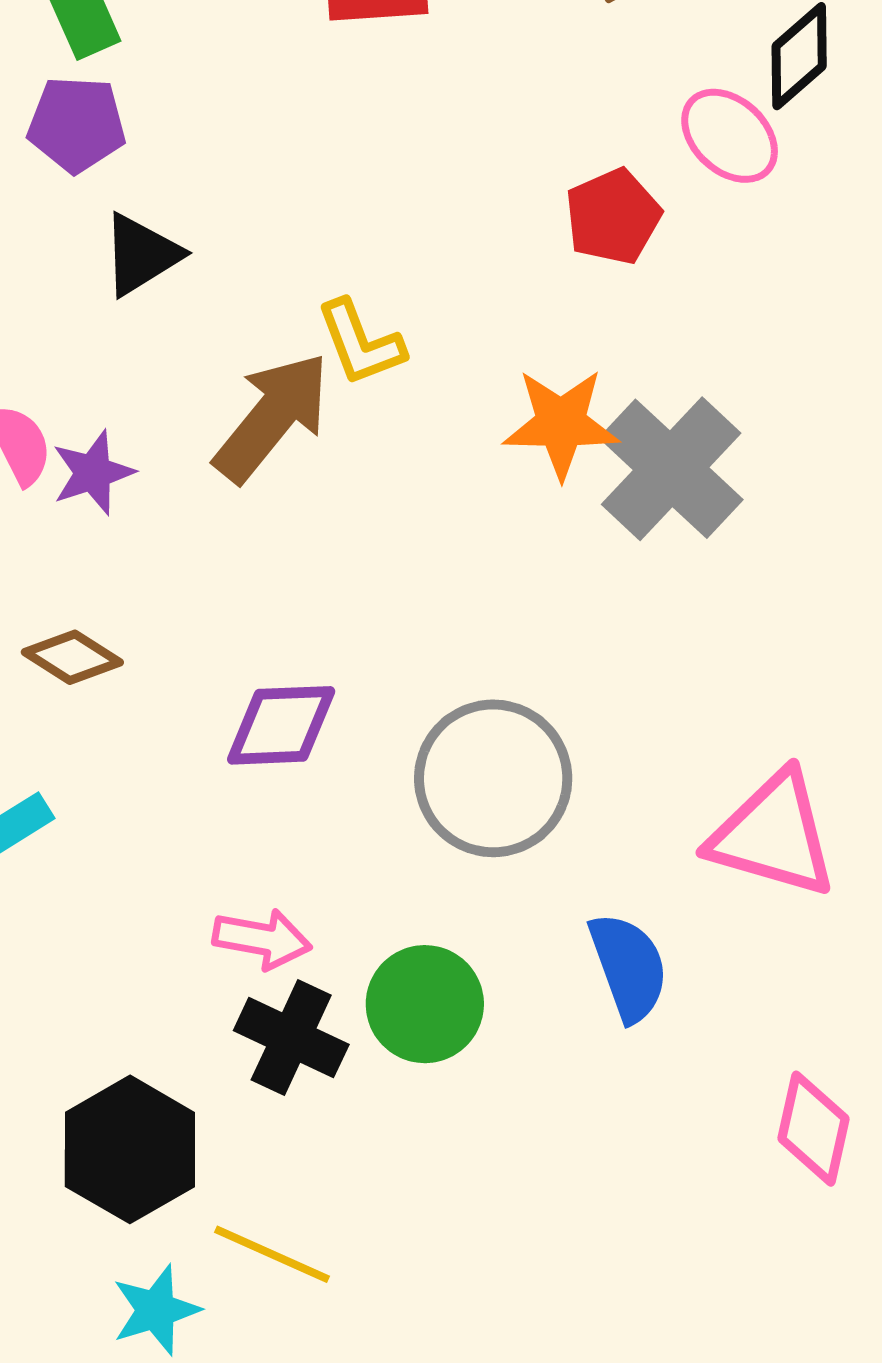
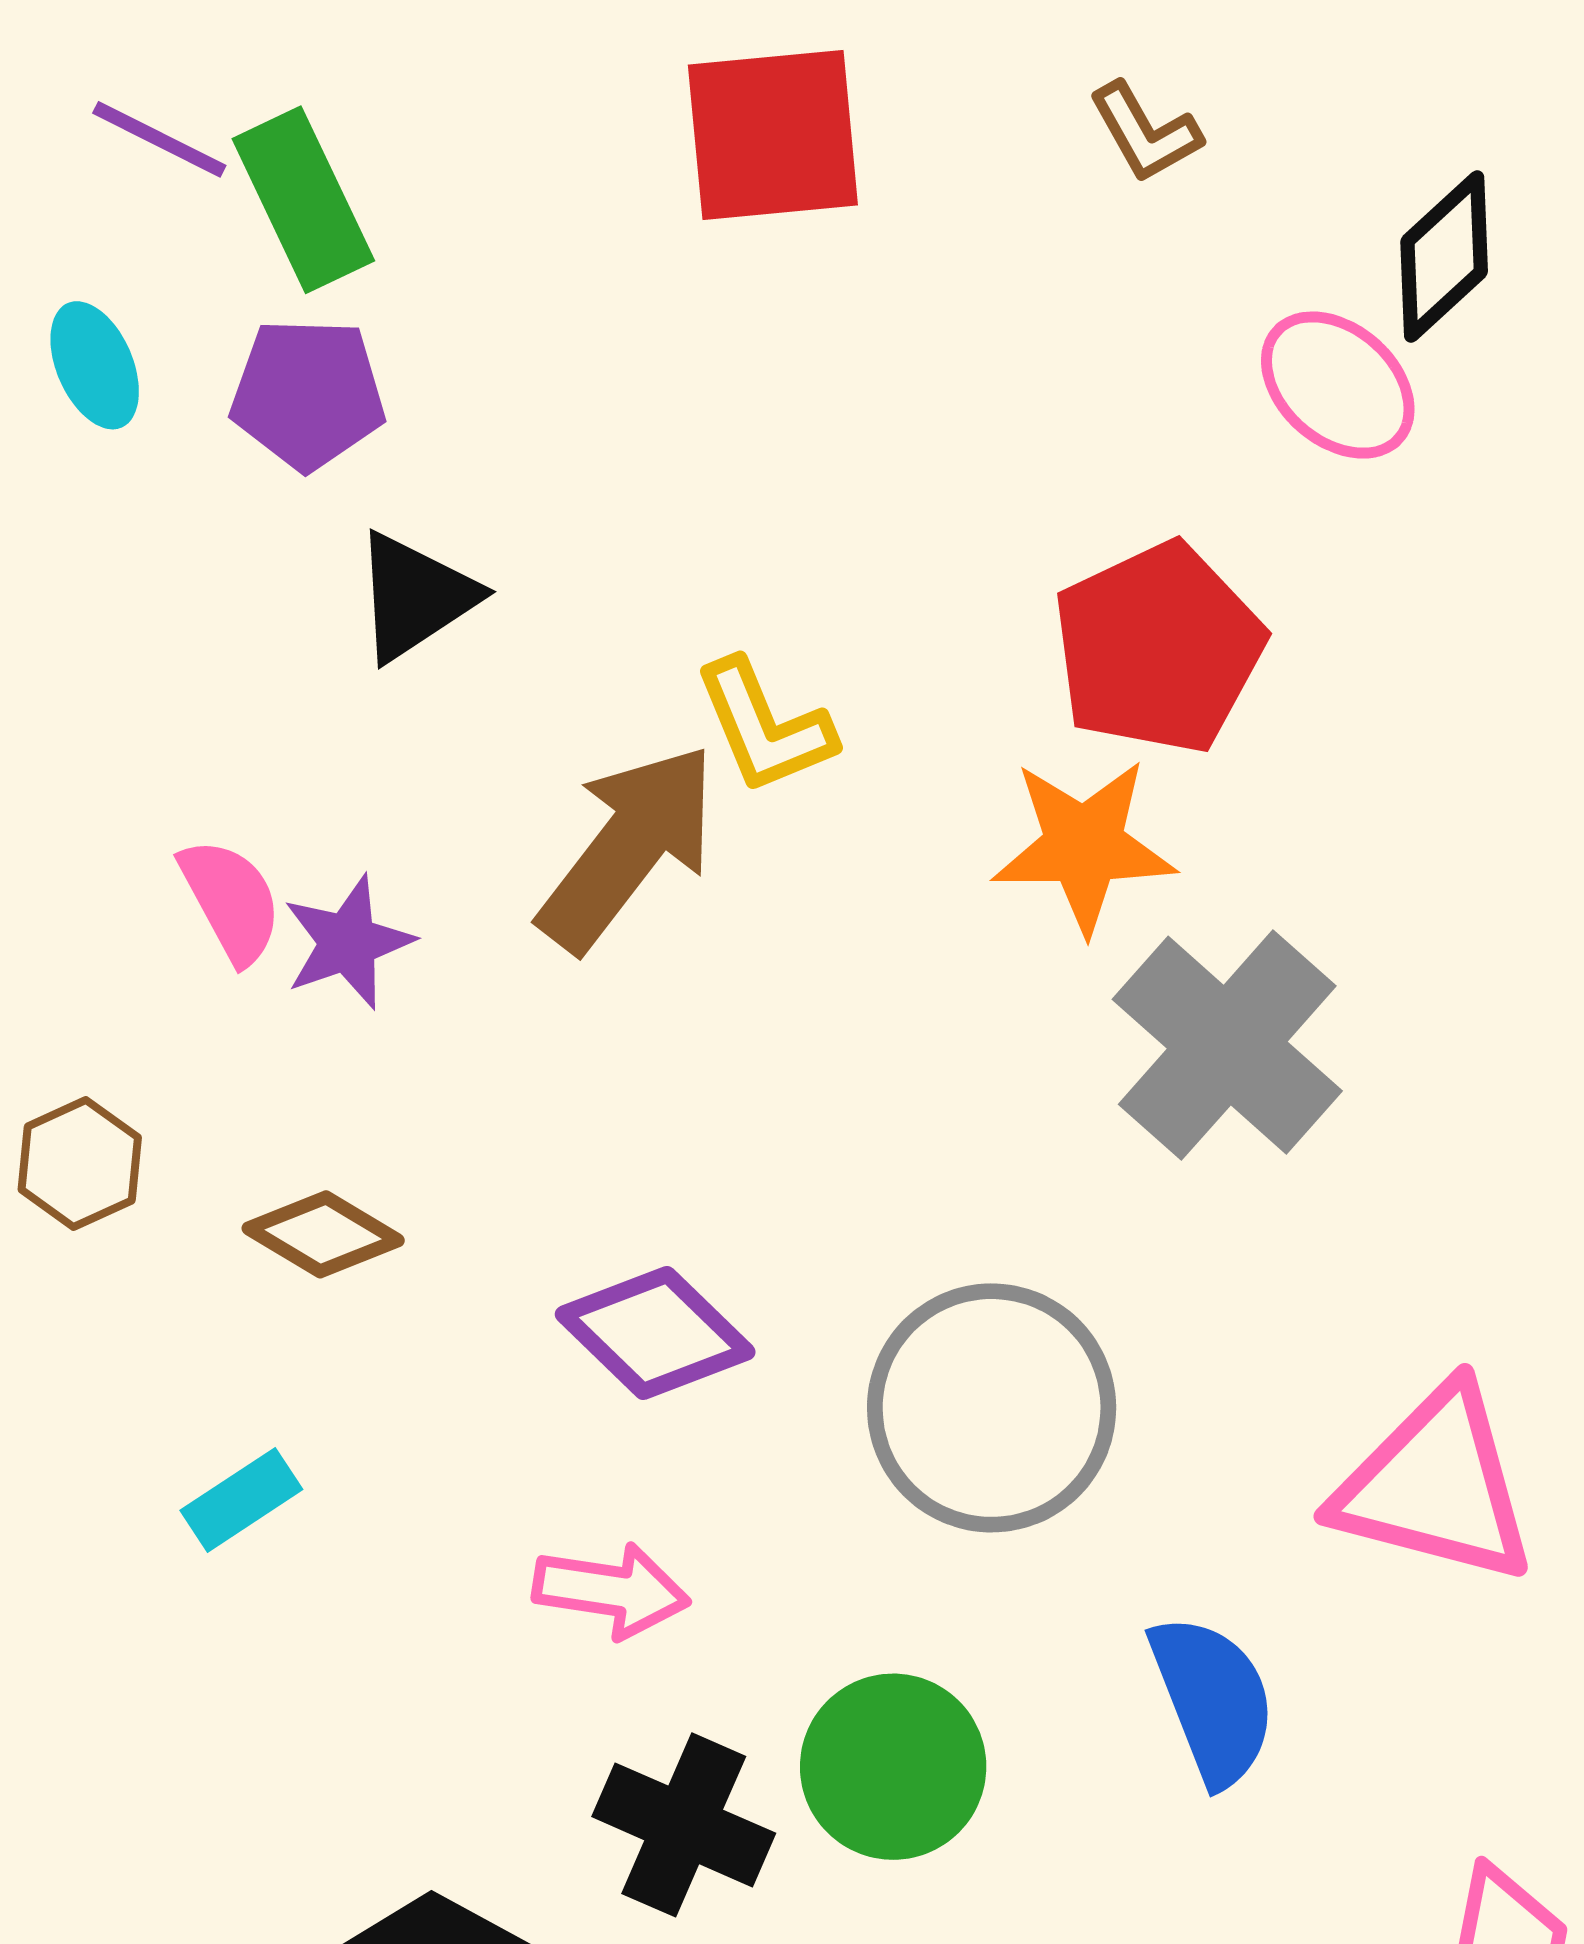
red pentagon: (613, 217) -> (1158, 648), moved, size x1.4
gray cross: (671, 469) -> (1227, 1045), moved
purple diamond: (281, 725) -> (655, 1333), turned 48
pink arrow: (262, 939) -> (611, 1590), moved

